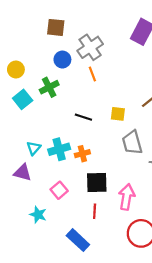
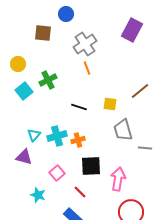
brown square: (56, 27) -> (43, 33), moved
blue circle: (62, 60) -> (66, 14), moved
red line: (95, 211) -> (80, 192), moved, turned -48

